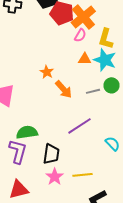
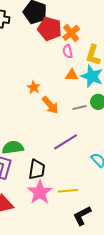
orange cross: (83, 17) -> (71, 33), size x0.7
pink semicircle: (80, 35) -> (68, 51), turned 136
pink star: (55, 177) -> (40, 192), size x1.4

